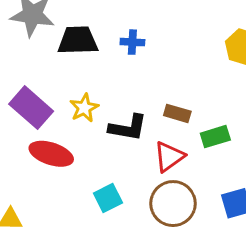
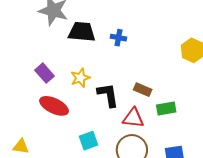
purple rectangle: (31, 108) -> (45, 73), size x0.7
black L-shape: (128, 128) -> (108, 95), turned -116
red triangle: (169, 157) -> (133, 118), turned 35

